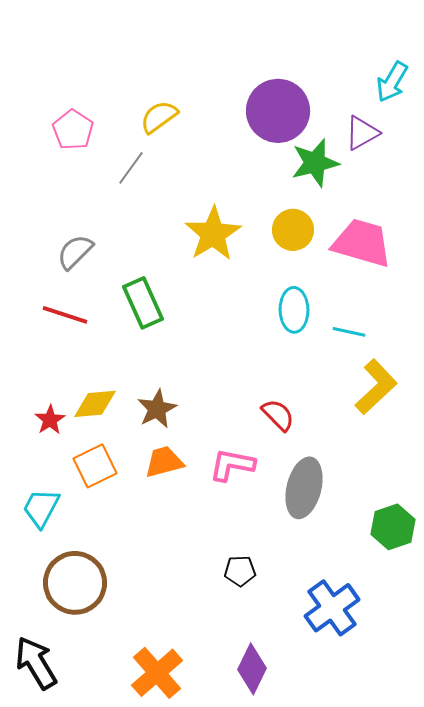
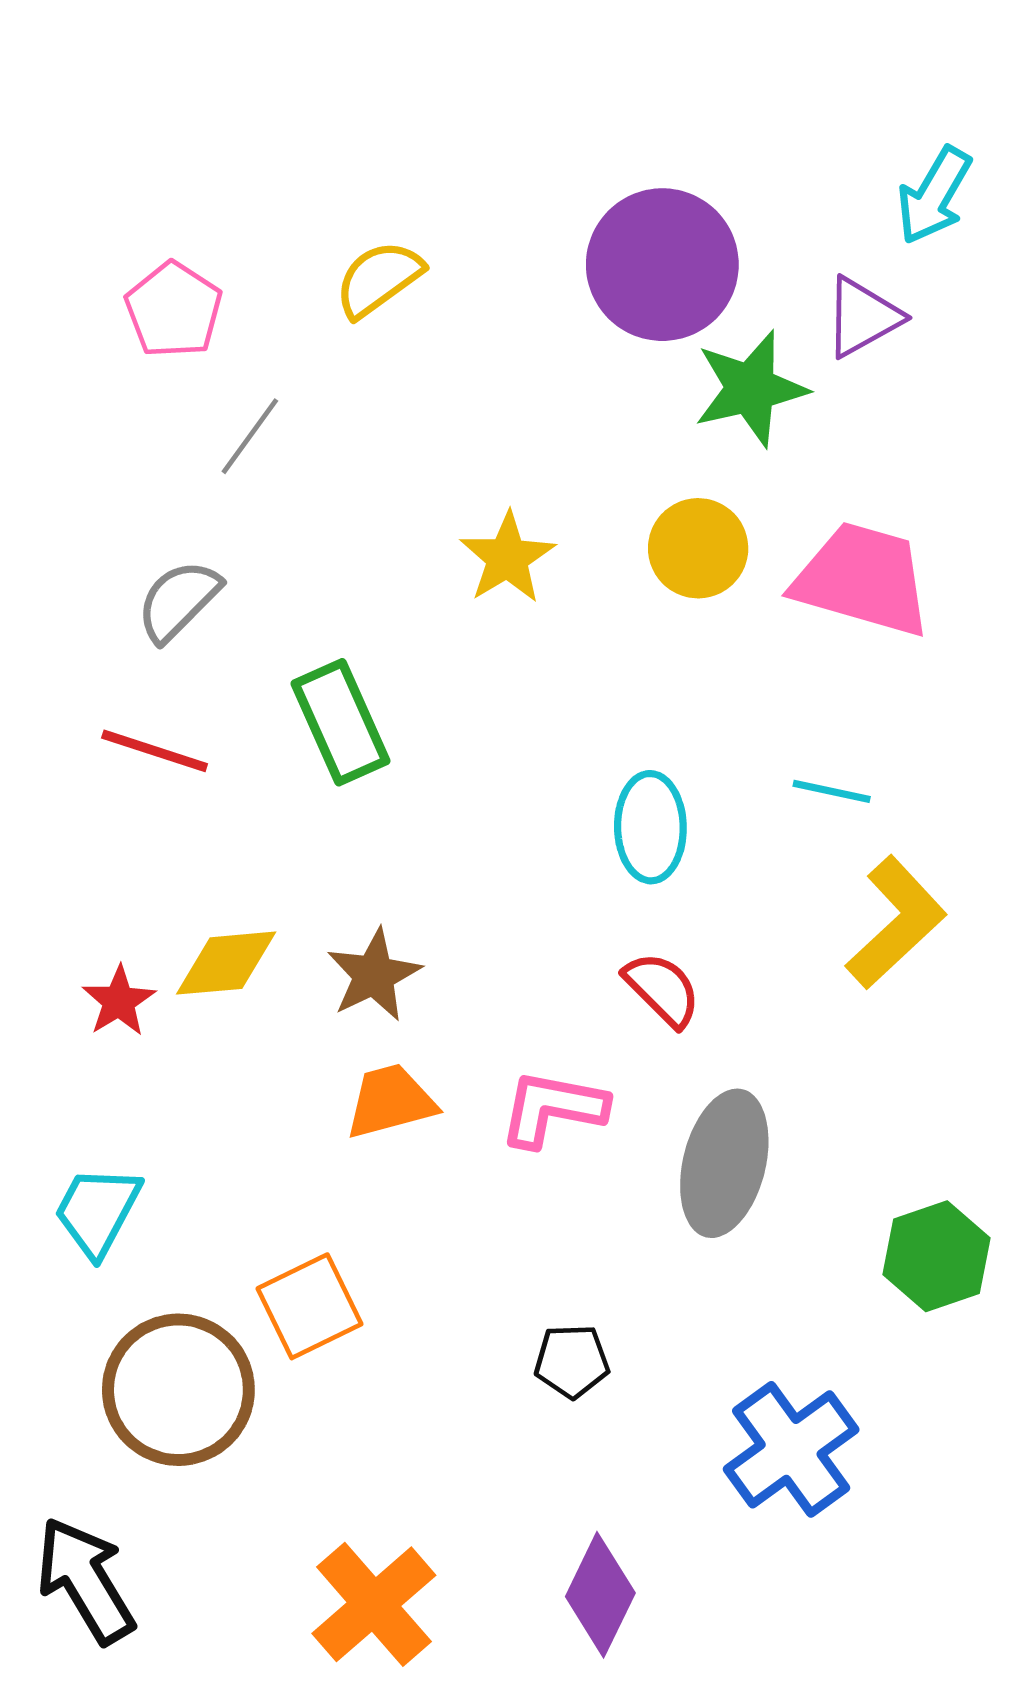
gray line: (131, 168) -> (250, 436), moved
yellow star: (213, 234) -> (507, 558), size x0.7
cyan ellipse: (294, 310) -> (650, 827), moved
orange square: (95, 466) -> (310, 1306), moved

